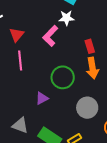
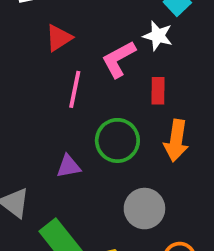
red rectangle: (90, 46) -> (158, 91), moved
pink line: (20, 60) -> (75, 89), moved

